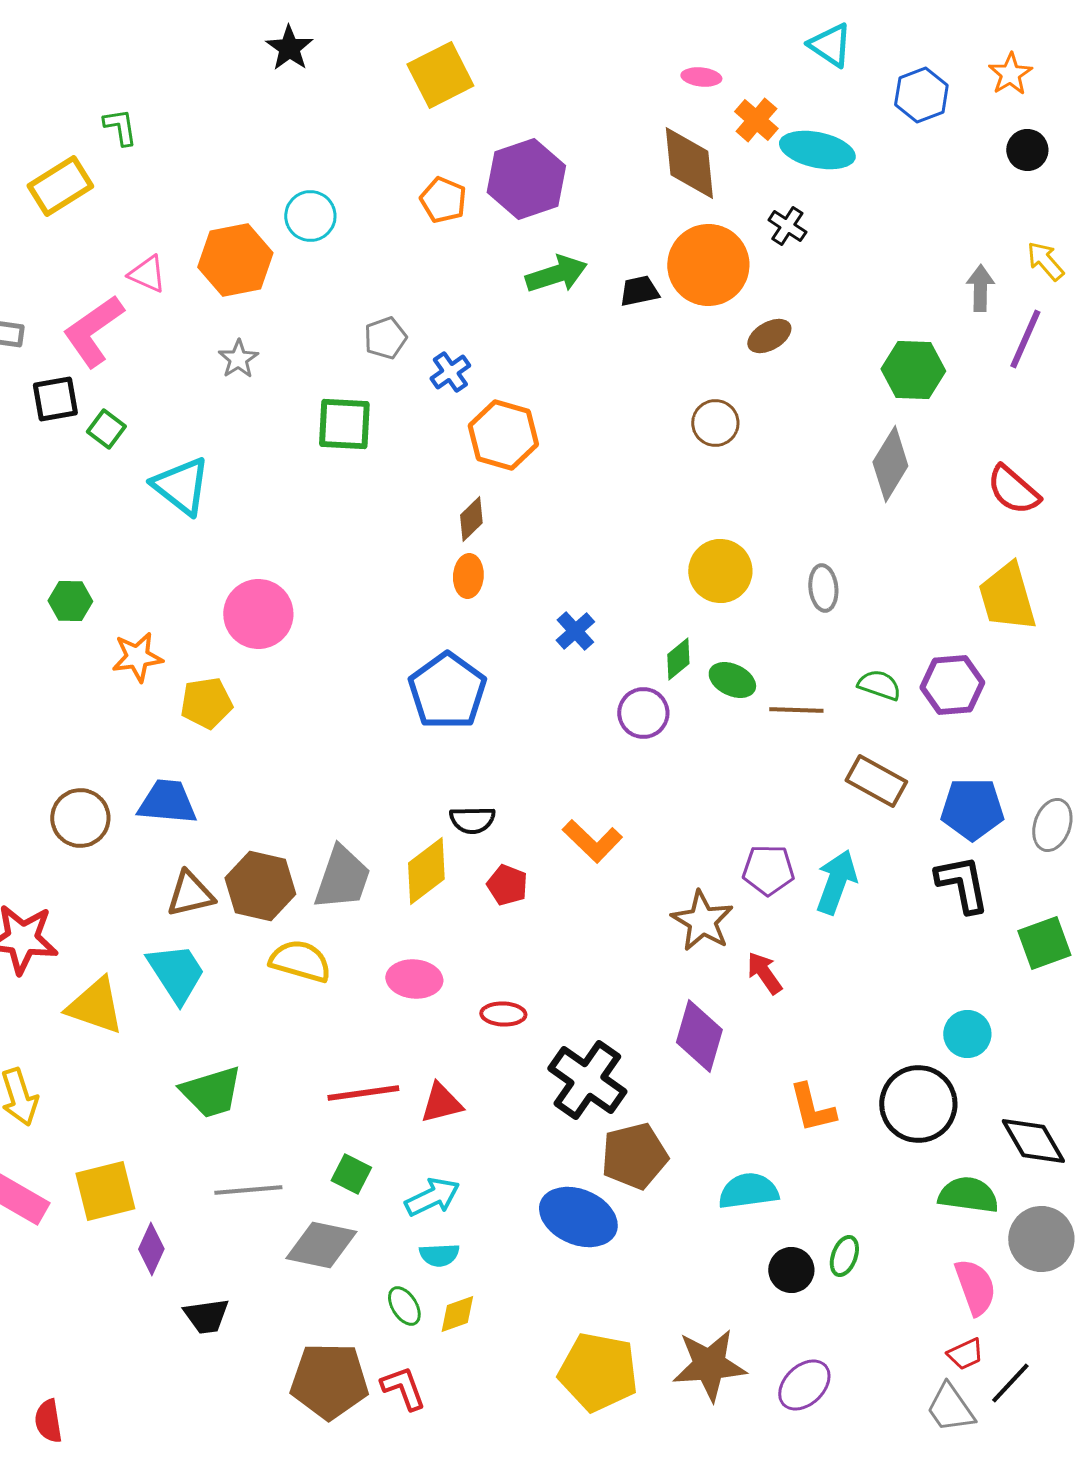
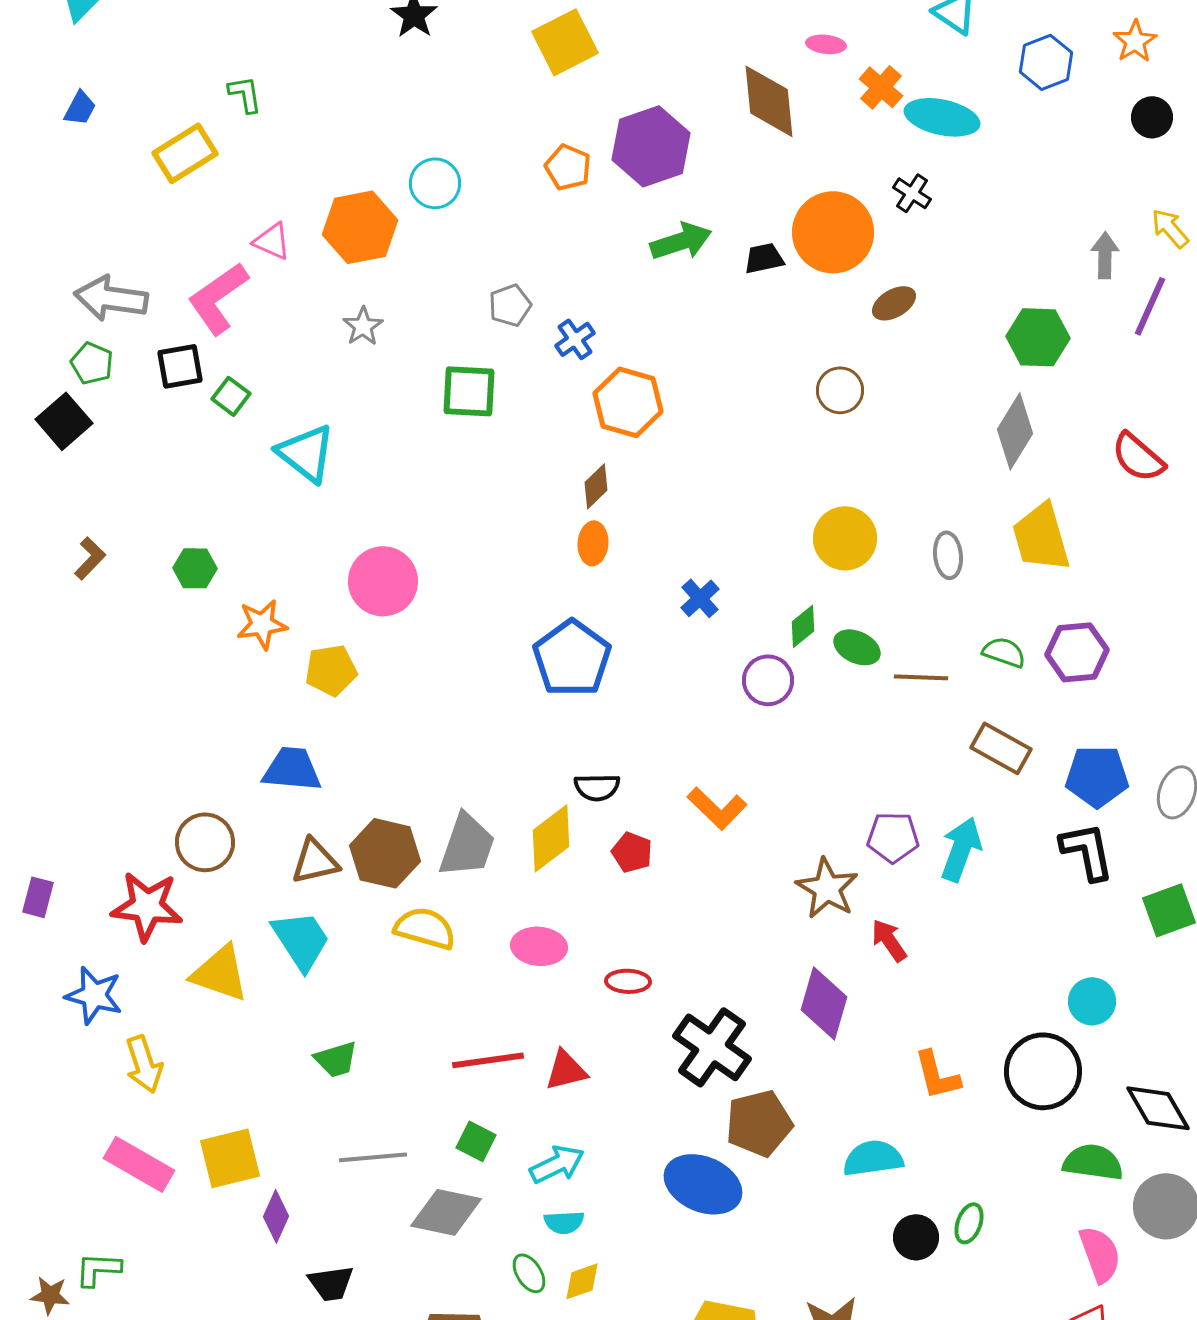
brown diamond: (689, 163) -> (769, 101), moved
yellow trapezoid: (1007, 597) -> (1041, 537), moved
brown circle: (80, 818) -> (205, 842), moved
green trapezoid: (211, 1092) -> (336, 1059), size x0.7

